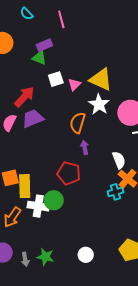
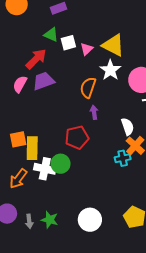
green triangle: (39, 58) -> (51, 35), moved
red pentagon: (69, 173) -> (77, 137), turned -30
white circle: (86, 255) -> (90, 220), size x1.5

